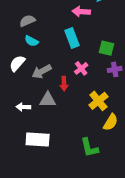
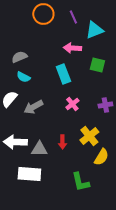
green square: (107, 48) -> (97, 65), moved
red arrow: (64, 84) -> (62, 142), moved
gray triangle: (48, 100) -> (39, 149), moved
white arrow: (23, 107) -> (15, 142), size x1.6

